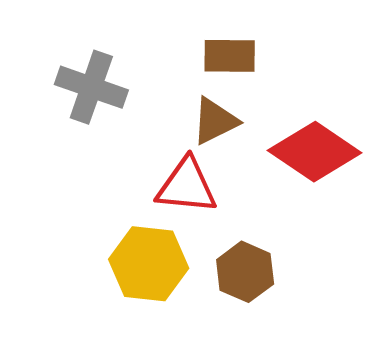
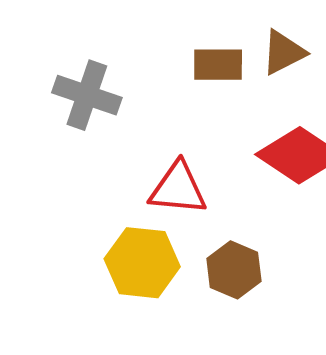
brown triangle: (215, 121) -> (283, 52), moved

